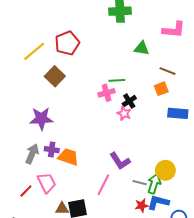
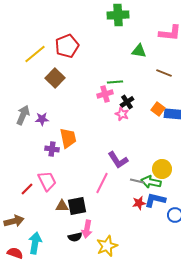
orange square: (161, 89) -> (158, 109), moved, turned -32
purple star: (41, 119) -> (42, 119), size x0.6
gray arrow: (32, 154) -> (23, 115), moved
orange trapezoid: (68, 157) -> (68, 138), moved, turned 60
green arrow: (154, 184) -> (151, 182), turned -96

